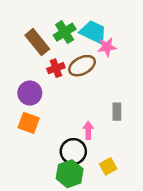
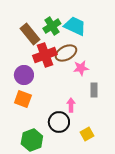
pink star: (107, 47) -> (81, 68), moved
red cross: (56, 68) -> (45, 55), size x1.6
green hexagon: (70, 174) -> (32, 140), moved

